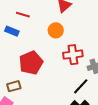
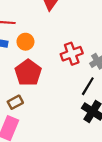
orange circle: (56, 30) -> (25, 42), moved

